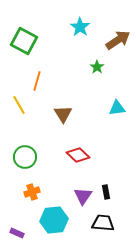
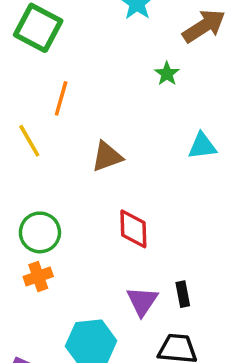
brown triangle: (63, 114) -> (107, 157), turned 42
red diamond: (78, 155) -> (133, 229), turned 45
orange cross: (32, 192) -> (38, 276), moved

